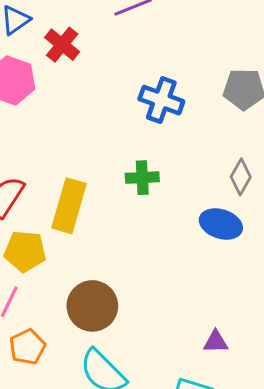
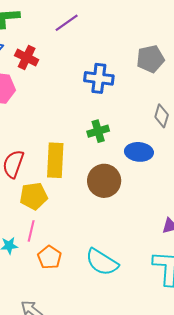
blue ellipse: (221, 224) -> (139, 152), moved
brown circle: (92, 306) -> (104, 181), moved

